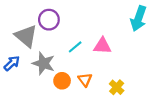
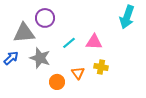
gray triangle: (26, 36) -> (24, 33), turned -45
orange circle: (62, 81) -> (57, 82), moved
yellow cross: (117, 87) -> (101, 67), moved, turned -32

